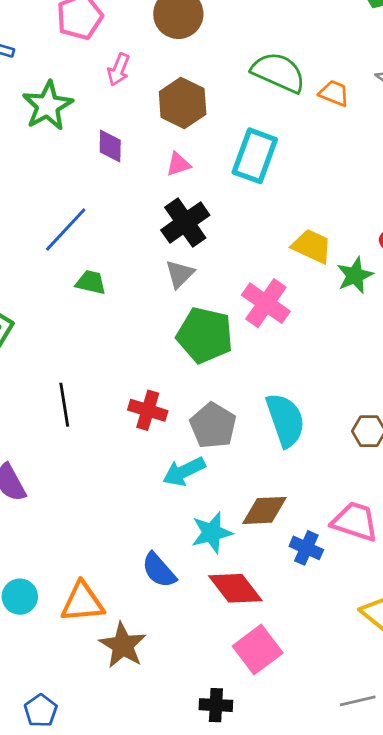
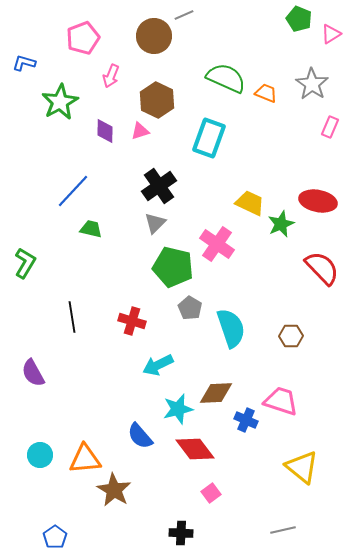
pink triangle: (178, 164) -> (140, 131), moved
gray pentagon: (213, 426) -> (190, 308), moved, size x0.7
pink square: (258, 649) -> (211, 493), size x0.6

